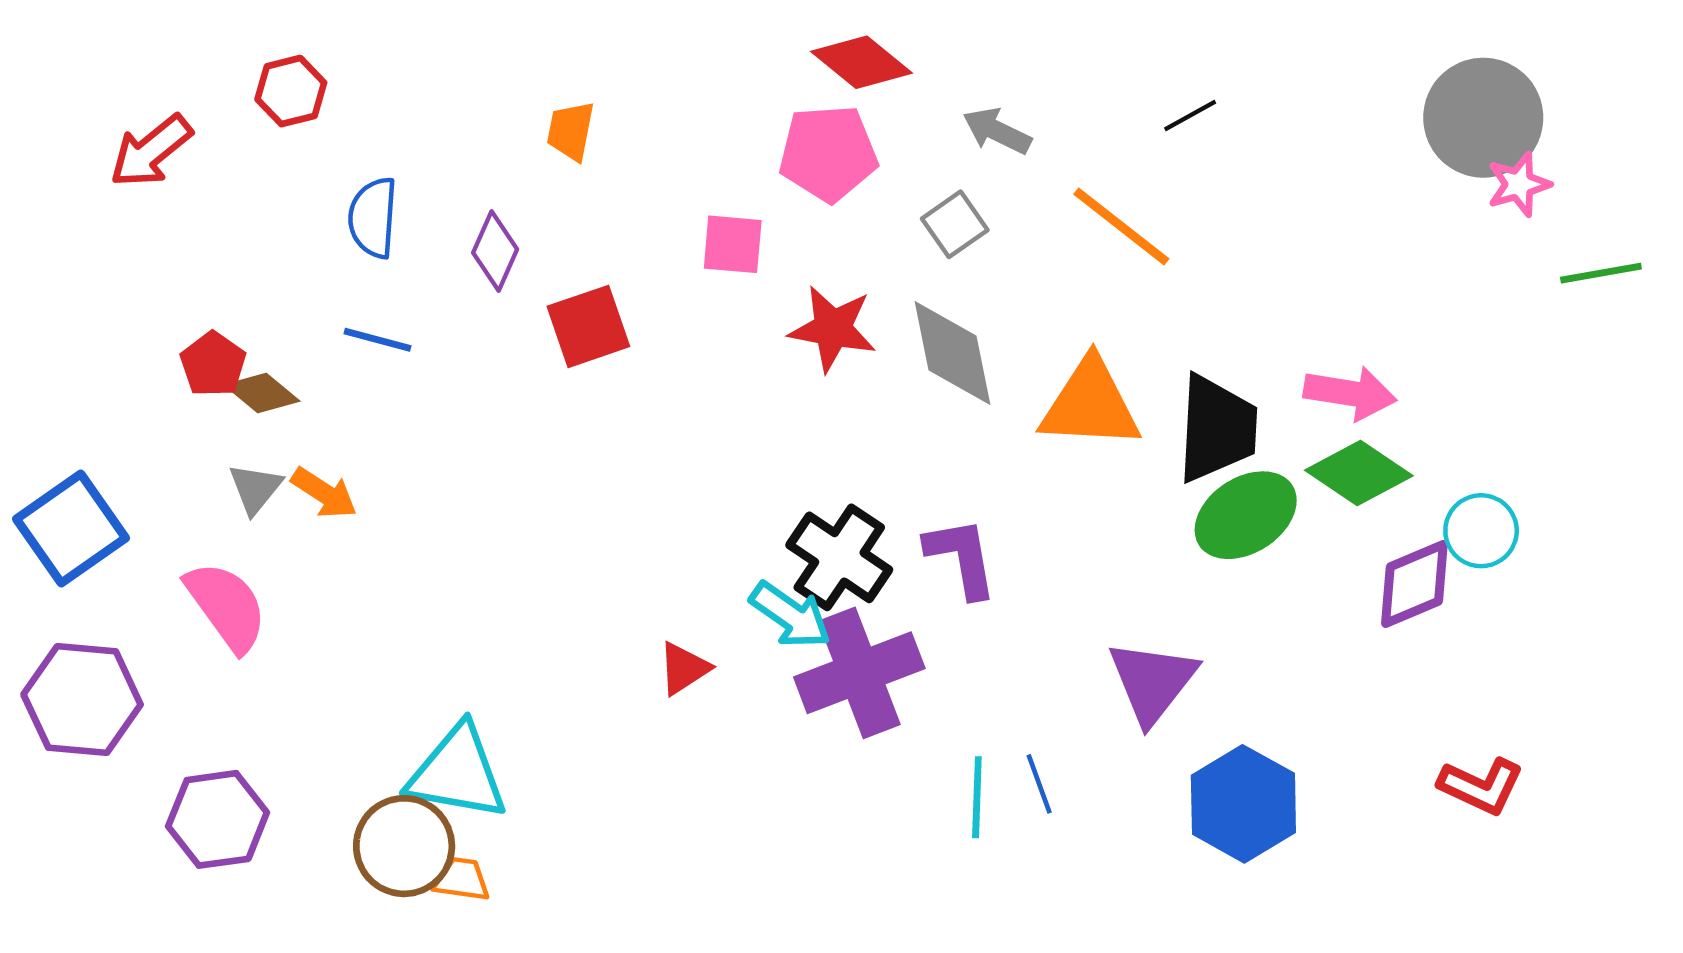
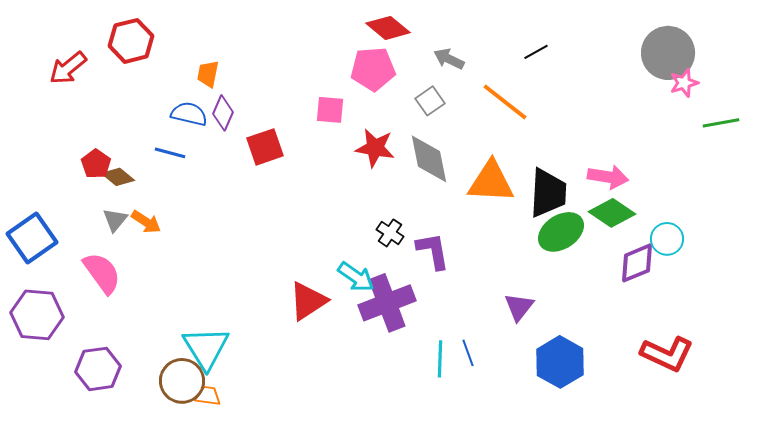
red hexagon: (291, 91) -> (131, 41), size x1.4
orange trapezoid: (571, 131) -> (208, 74), moved
blue semicircle: (373, 218) -> (189, 114), moved, turned 99
black cross: (839, 557) -> (390, 233), moved, size x0.6
red triangle: (684, 668) -> (308, 301), size x1.6
purple triangle: (1152, 682) -> (519, 307), size x0.7
cyan triangle: (457, 773) -> (206, 348), turned 48
red L-shape: (1481, 786) -> (667, 354), size x1.4

